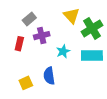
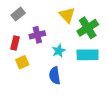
gray rectangle: (29, 19) -> (18, 14), moved
blue semicircle: (49, 76) -> (55, 76), moved
yellow square: (26, 83) -> (22, 62), moved

